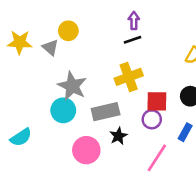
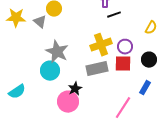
black line: (133, 40) -> (114, 15), moved
gray rectangle: (106, 112) -> (97, 69), moved
purple circle: (152, 119) -> (125, 47), moved
black star: (118, 136) -> (75, 89), moved

